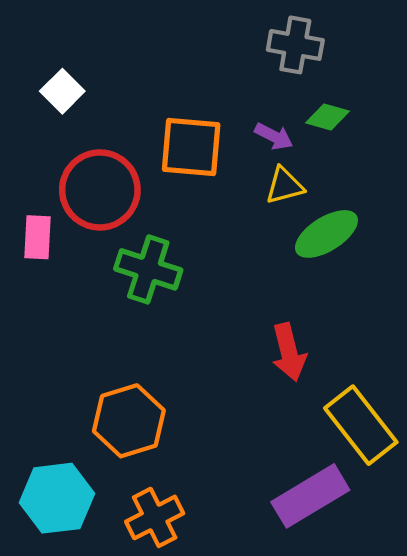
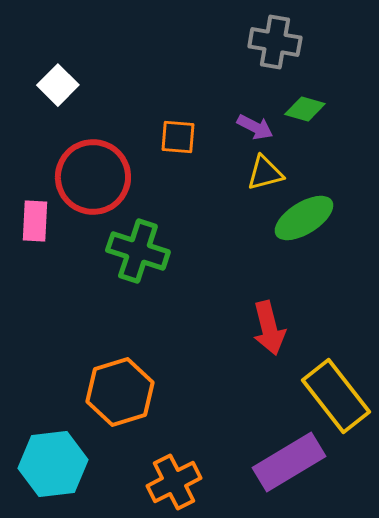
orange square: (191, 147) -> (178, 137), size x0.6
orange cross: (155, 517) -> (174, 482), moved

